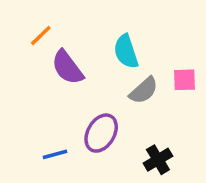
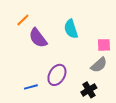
gray semicircle: (144, 90) -> (99, 65), moved

